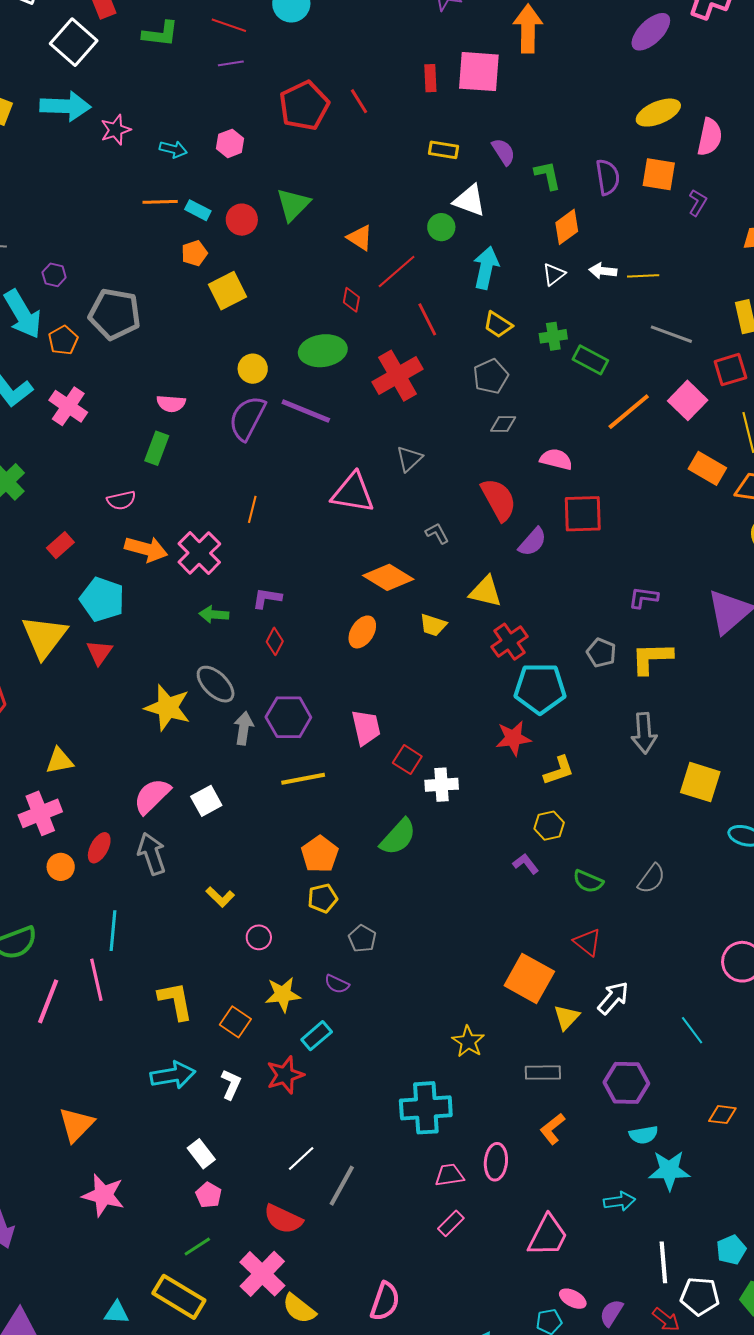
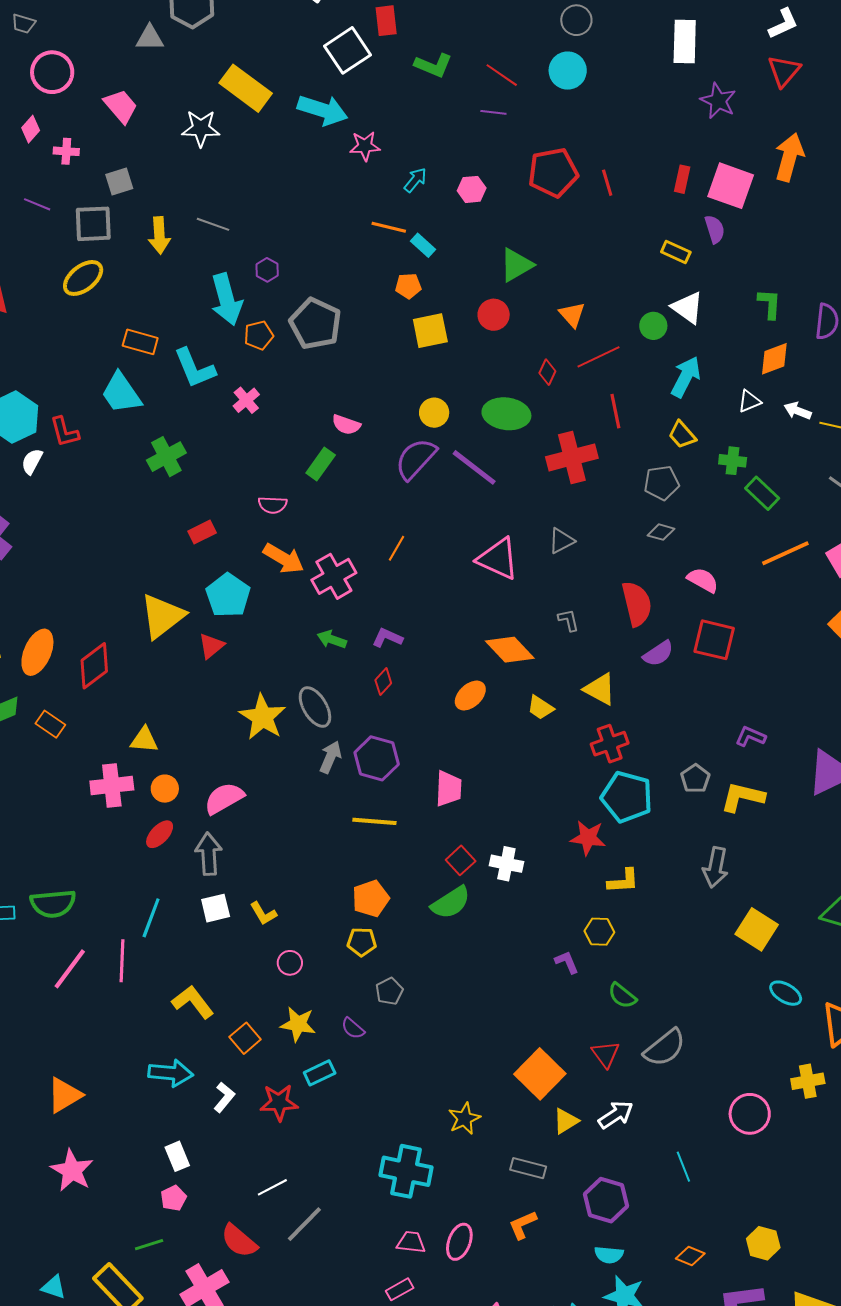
cyan arrow: (173, 149) -> (415, 180), turned -80
purple semicircle: (503, 152) -> (715, 229), moved
red circle: (242, 220) -> (494, 315), moved
pink cross: (68, 406) -> (246, 400), size x0.7
red square: (407, 760) -> (461, 860), moved
white square: (206, 801) -> (216, 908), moved
orange circle: (61, 867) -> (165, 789), moved
gray semicircle: (651, 879) -> (665, 1048), moved, size x1.4
yellow L-shape: (176, 1001) -> (193, 1002), turned -42

